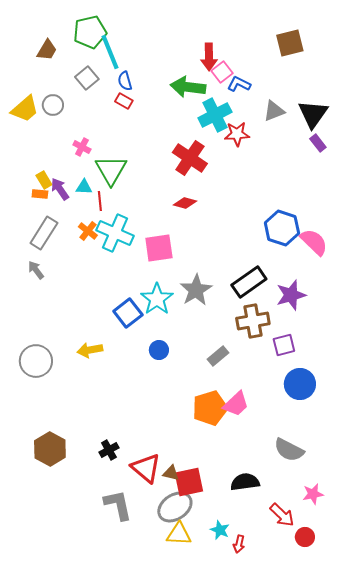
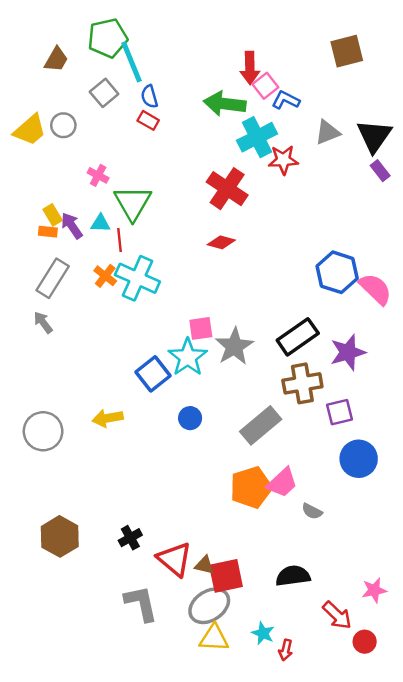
pink square: (159, 248) -> (201, 328), moved, size x0.7
gray rectangle: (218, 356) -> (261, 425), size x1.6
gray semicircle: (289, 450) -> (312, 511), moved, size x0.6

